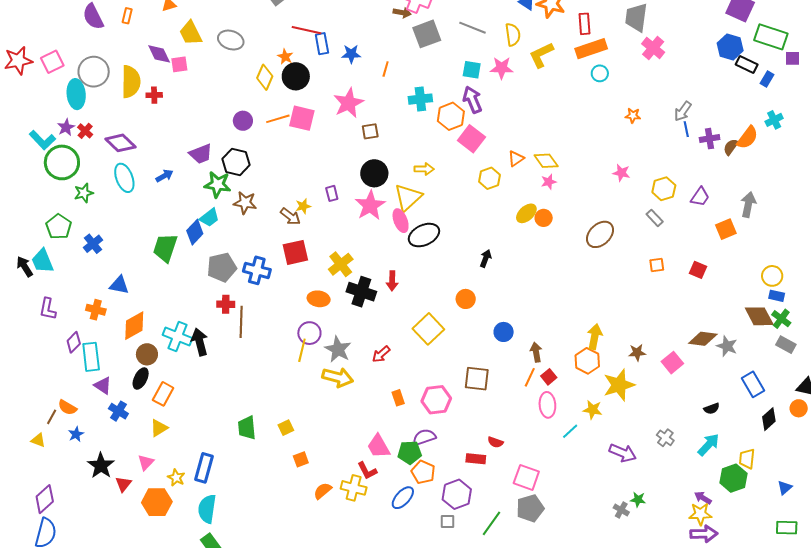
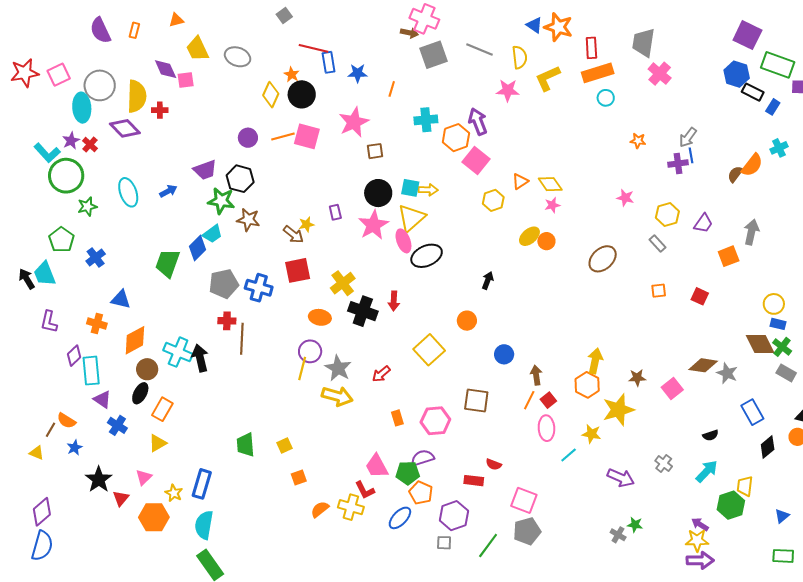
cyan square: (472, 70) -> (410, 188), moved
purple cross: (710, 139) -> (678, 163), moved
purple diamond: (120, 143) -> (125, 128), moved

